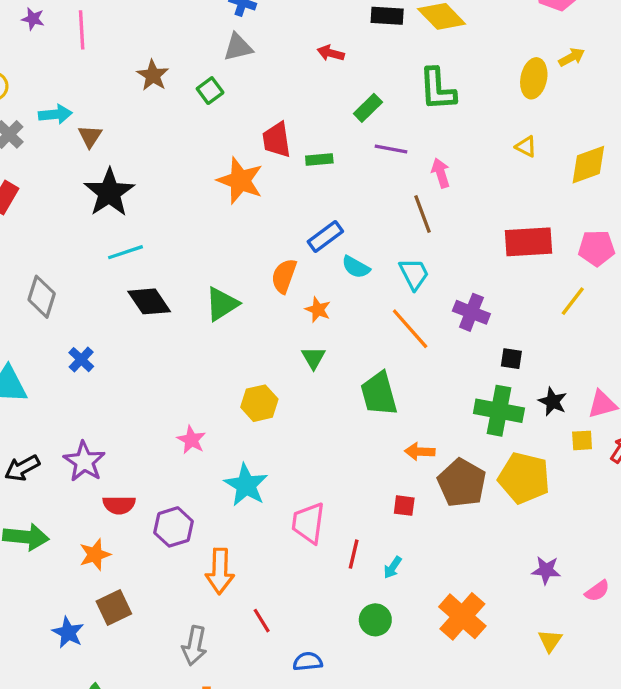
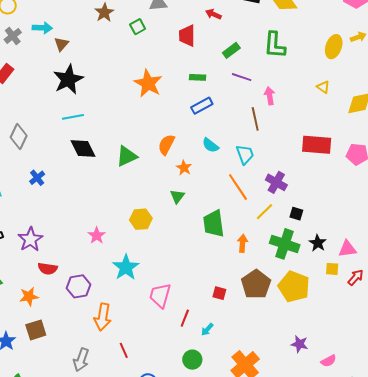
red trapezoid: (277, 140) -> (187, 36), moved
blue rectangle: (325, 236) -> (202, 106), moved
yellow line: (573, 301) -> (264, 212), moved
orange arrow: (420, 452) -> (243, 243), moved, turned 84

